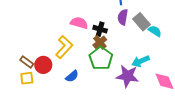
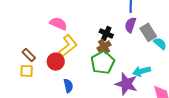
pink semicircle: (79, 23) -> (58, 24), moved
red circle: (43, 65) -> (56, 62), moved
blue semicircle: (72, 76) -> (68, 86), moved, turned -72

